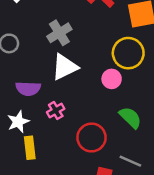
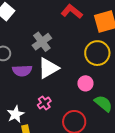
pink circle: (112, 79) -> (85, 83), moved
purple semicircle: (28, 89) -> (22, 71), moved

